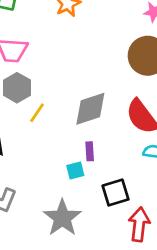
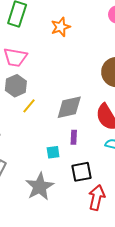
purple rectangle: (90, 151) -> (74, 137), moved

